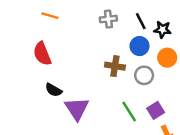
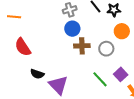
orange line: (50, 16) -> (14, 17), moved
blue circle: (140, 46) -> (72, 29), moved

